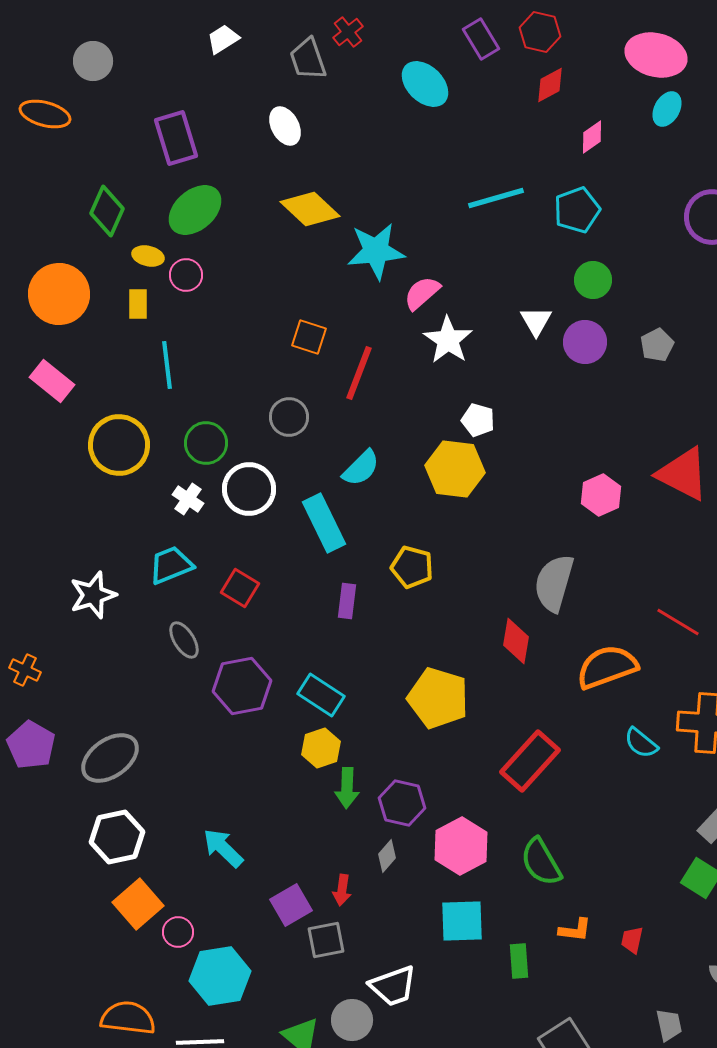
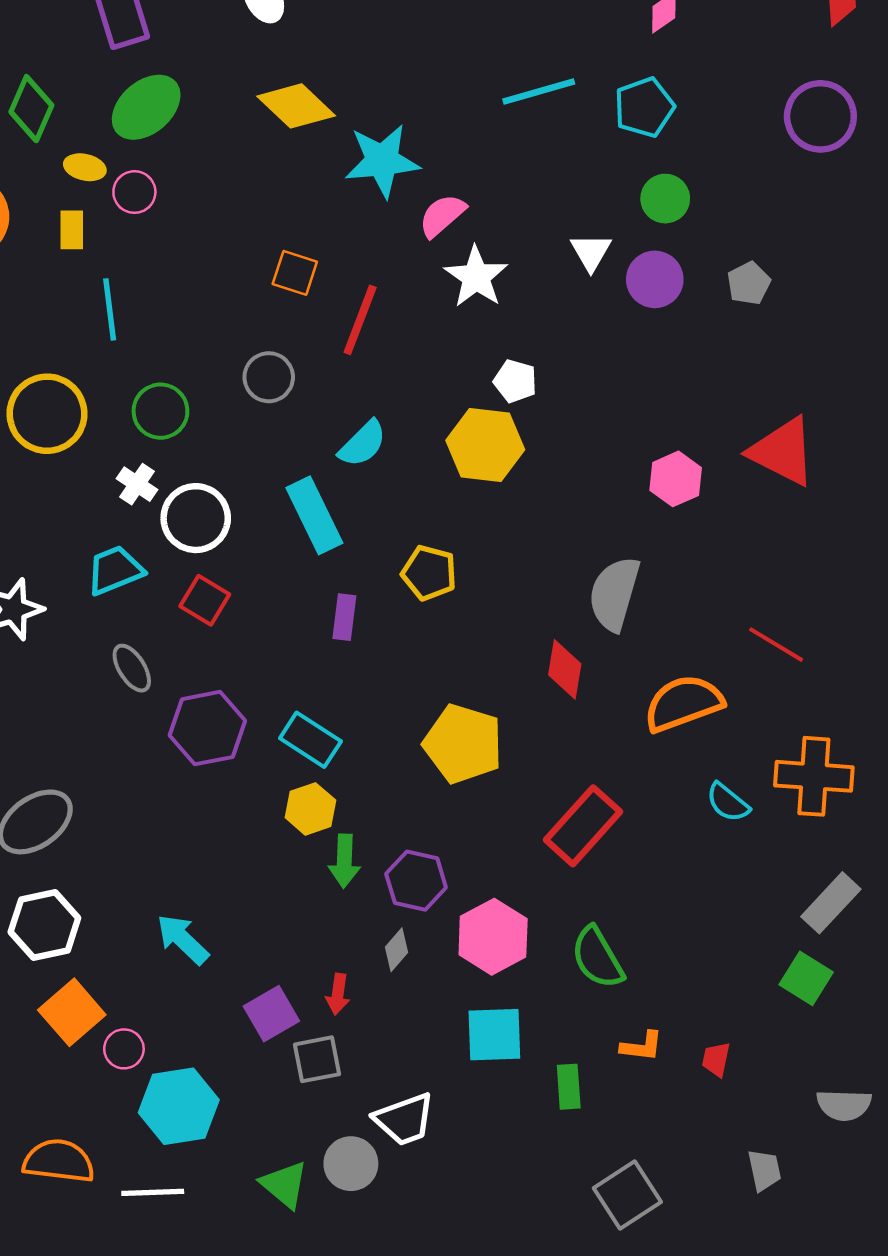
white circle: (249, 489) -> (196, 518), moved

